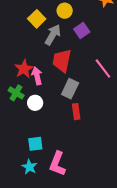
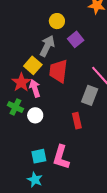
yellow square: (37, 19) -> (33, 65), moved
gray rectangle: (70, 89) -> (90, 95), moved
pink L-shape: (57, 164) -> (61, 157), moved

